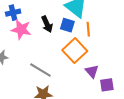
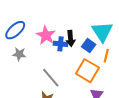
blue cross: (13, 13) -> (61, 44), moved
orange square: (75, 51) -> (87, 71), turned -35

